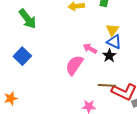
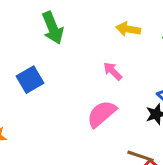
pink arrow: (90, 49) -> (113, 71), moved

